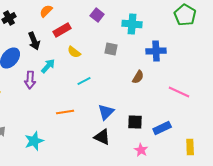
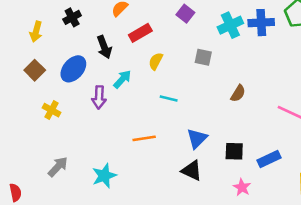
cyan cross: (132, 24) -> (230, 25), turned -30
blue cross: (156, 51) -> (261, 23), moved
yellow semicircle: (74, 52) -> (156, 61), turned 80
cyan line: (84, 81) -> (169, 98), turned 40

